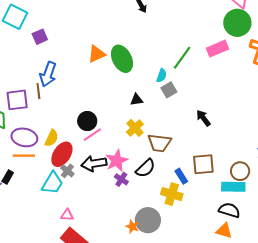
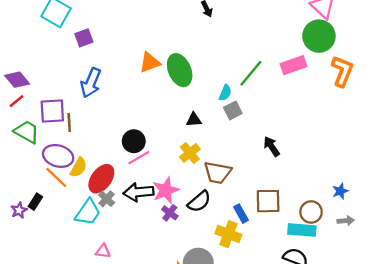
brown line: (38, 91) -> (69, 122), moved
yellow semicircle: (52, 138) -> (79, 167), moved
orange line: (24, 156) -> (56, 177), turned 40

